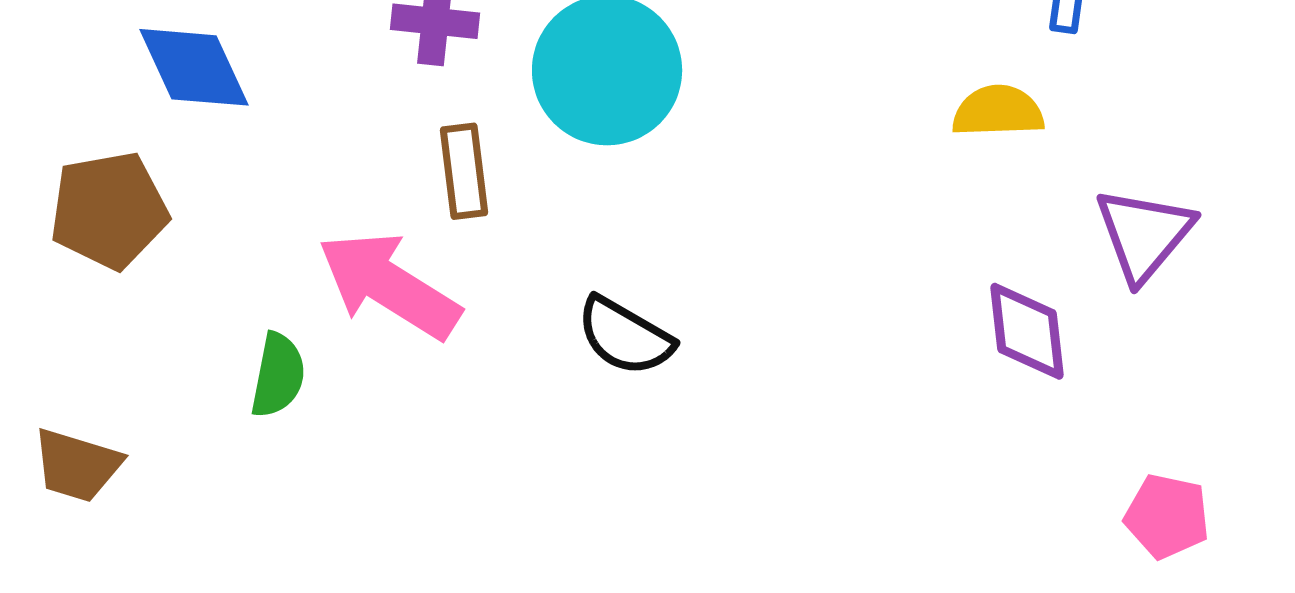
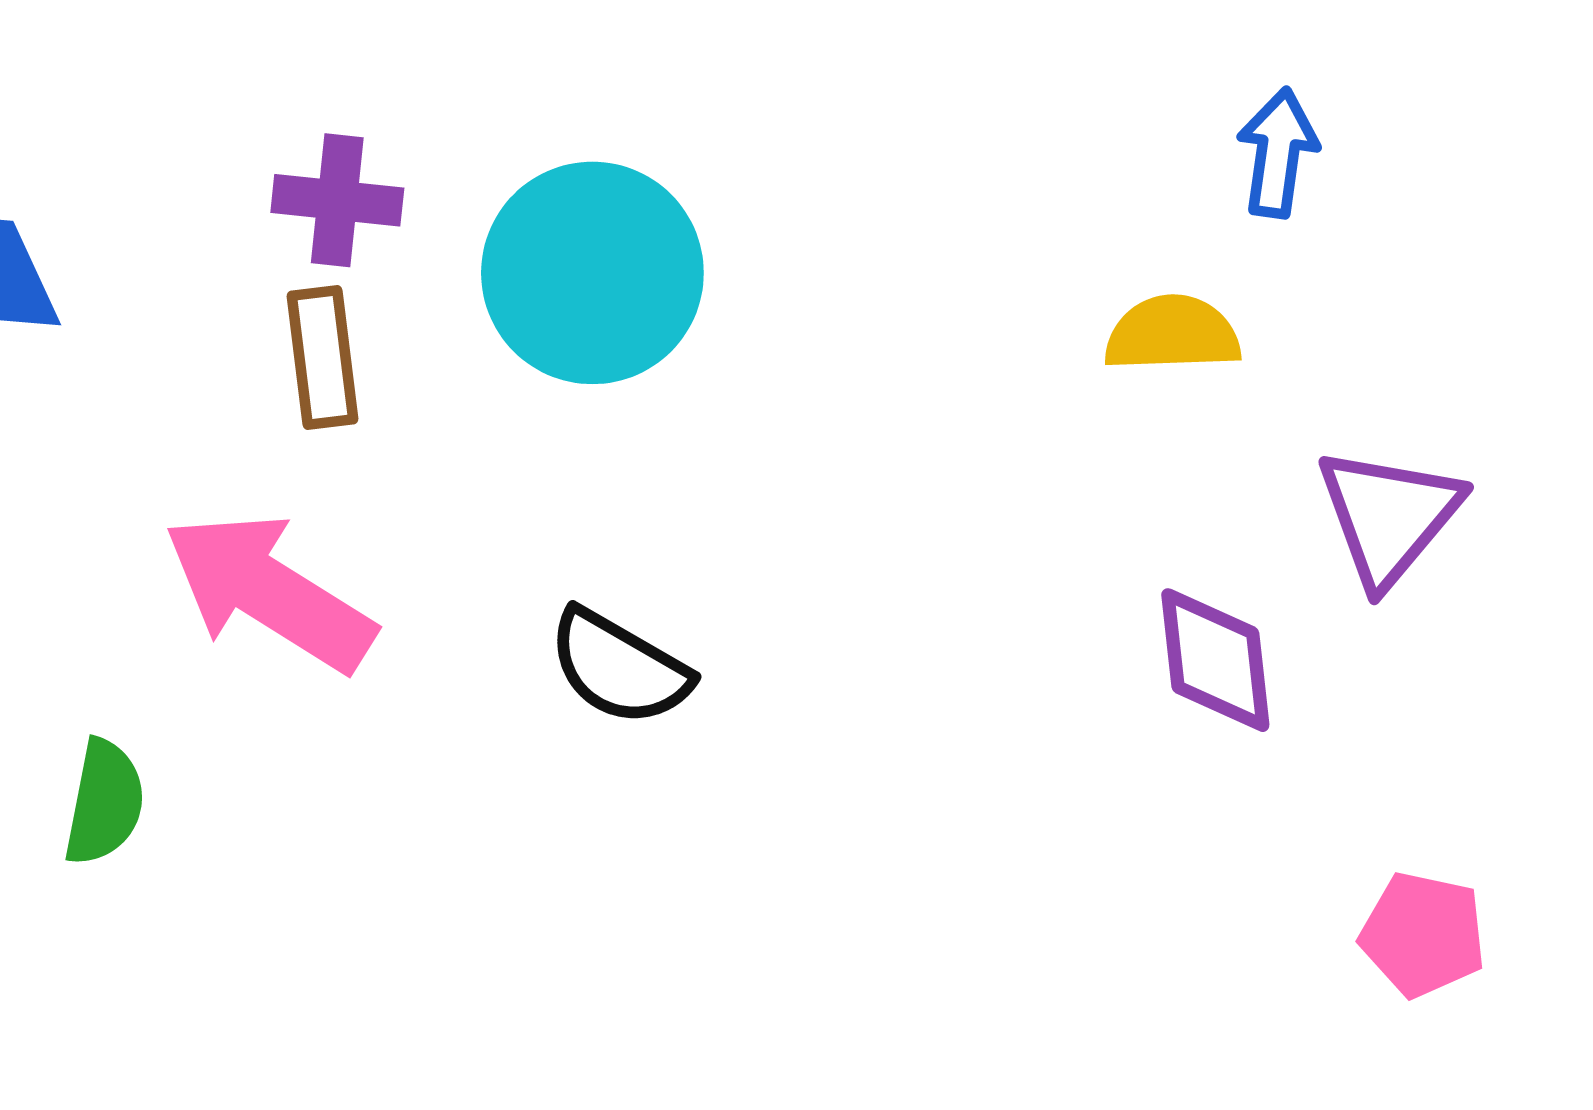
brown rectangle: (464, 171) -> (322, 357), moved
green semicircle: (278, 375) -> (104, 802), moved

